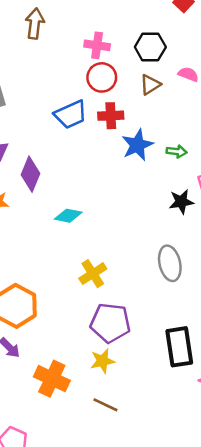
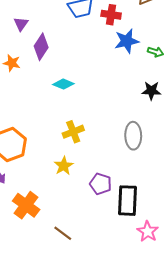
purple pentagon: (110, 323) -> (101, 184), moved, size x0.7
yellow star: (102, 361) -> (64, 166), moved, turned -30

